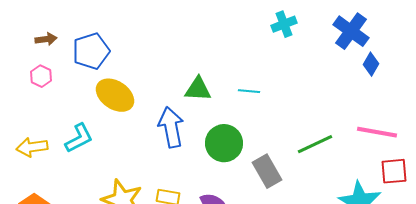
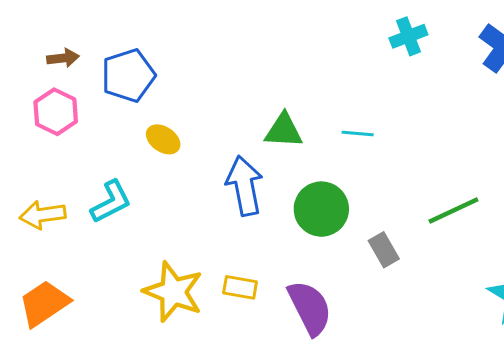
pink hexagon: (41, 76) -> (56, 112), size x1.4
yellow ellipse: (115, 95) -> (163, 139), size x0.6
gray rectangle: (267, 171) -> (384, 250), size x0.7

